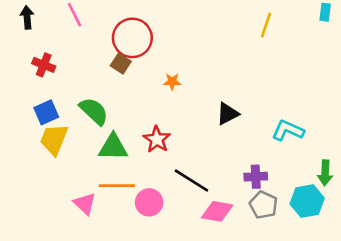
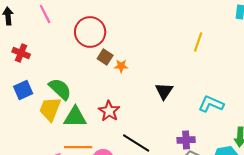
yellow line: (266, 25) -> (198, 42), moved
brown square: (121, 64) -> (105, 57), moved
black triangle: (227, 114) -> (164, 91), turned -30
yellow trapezoid: (54, 139) -> (50, 109), moved

